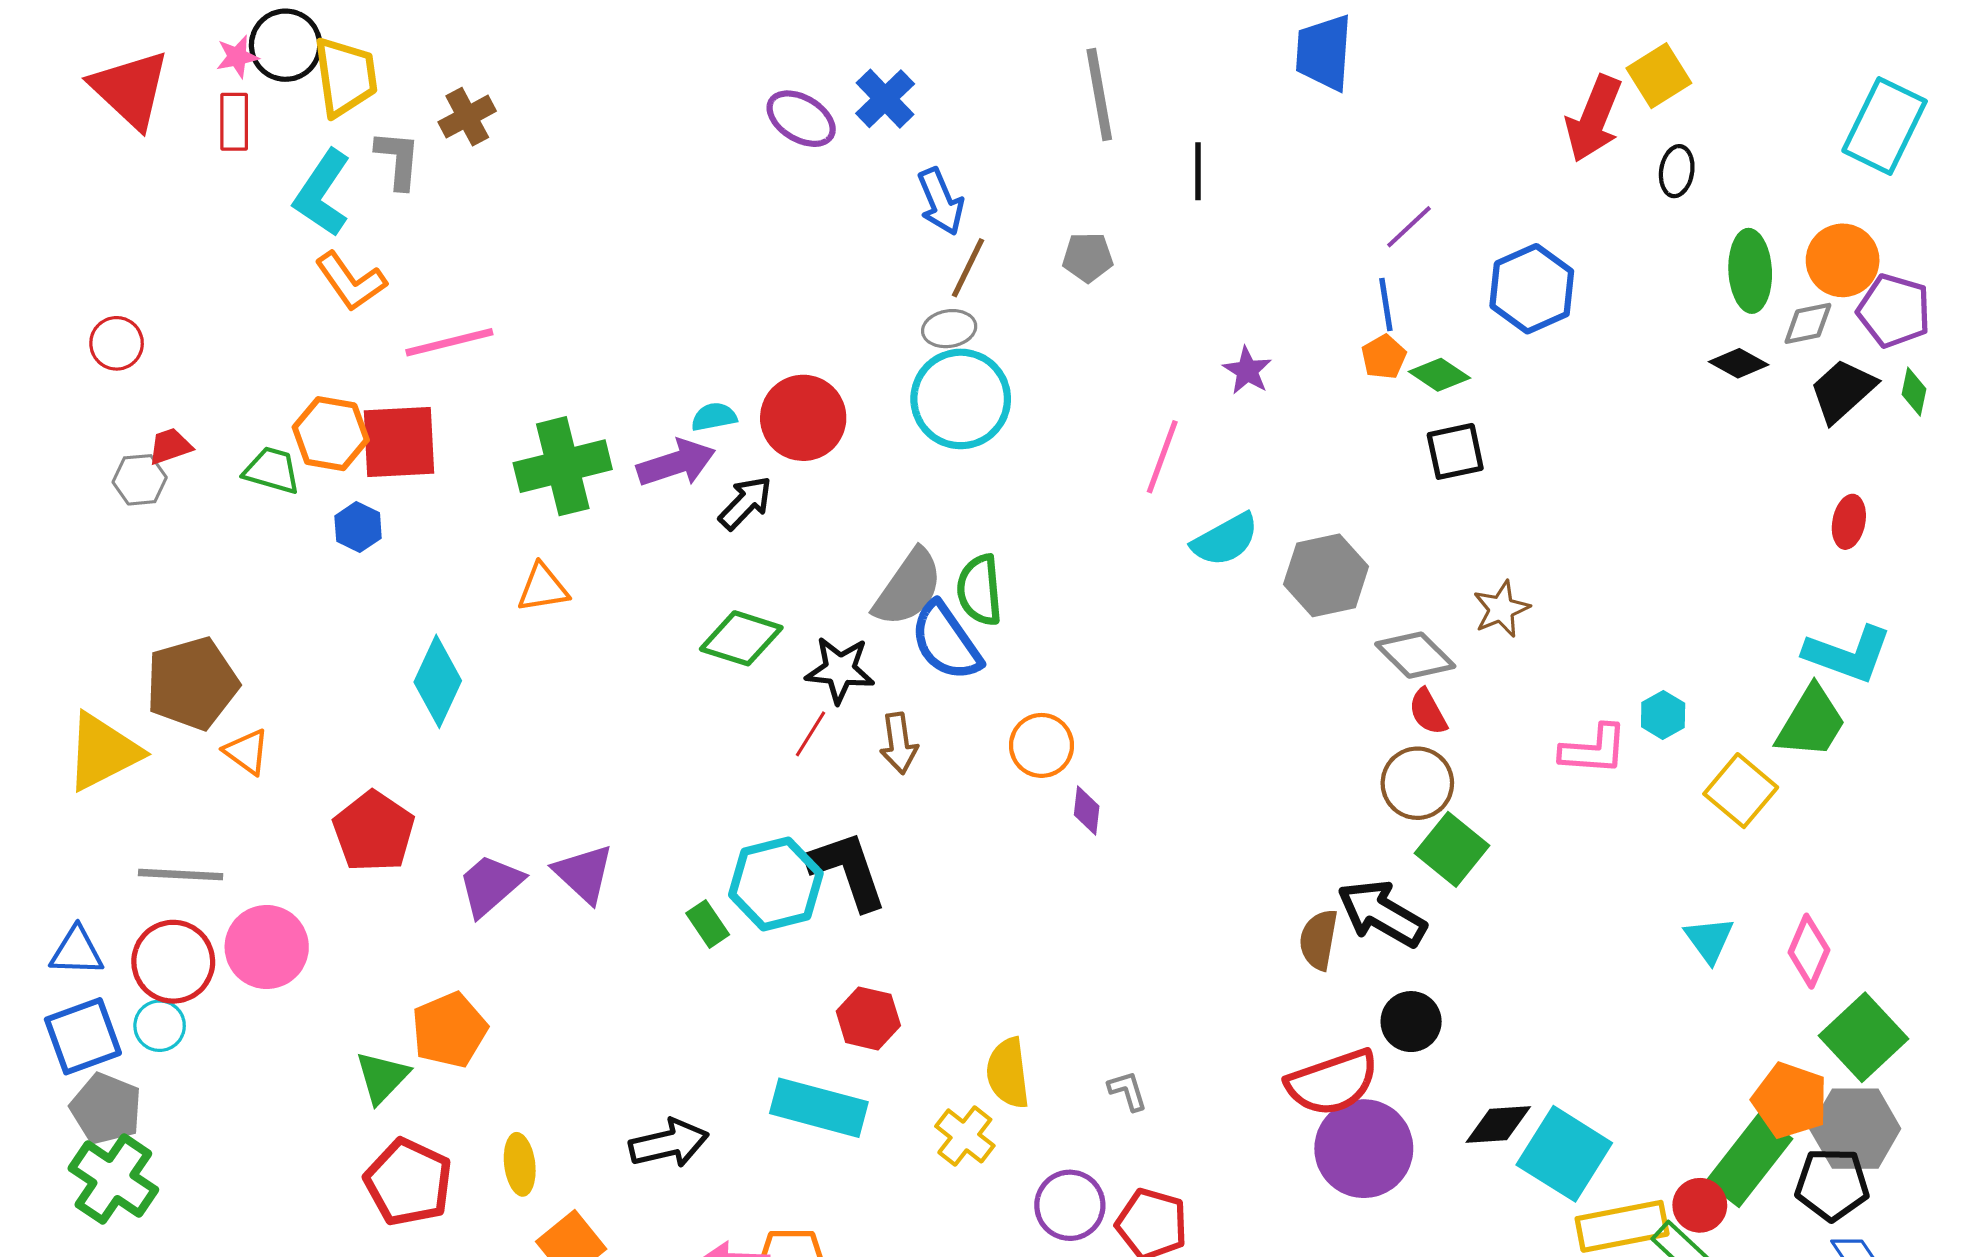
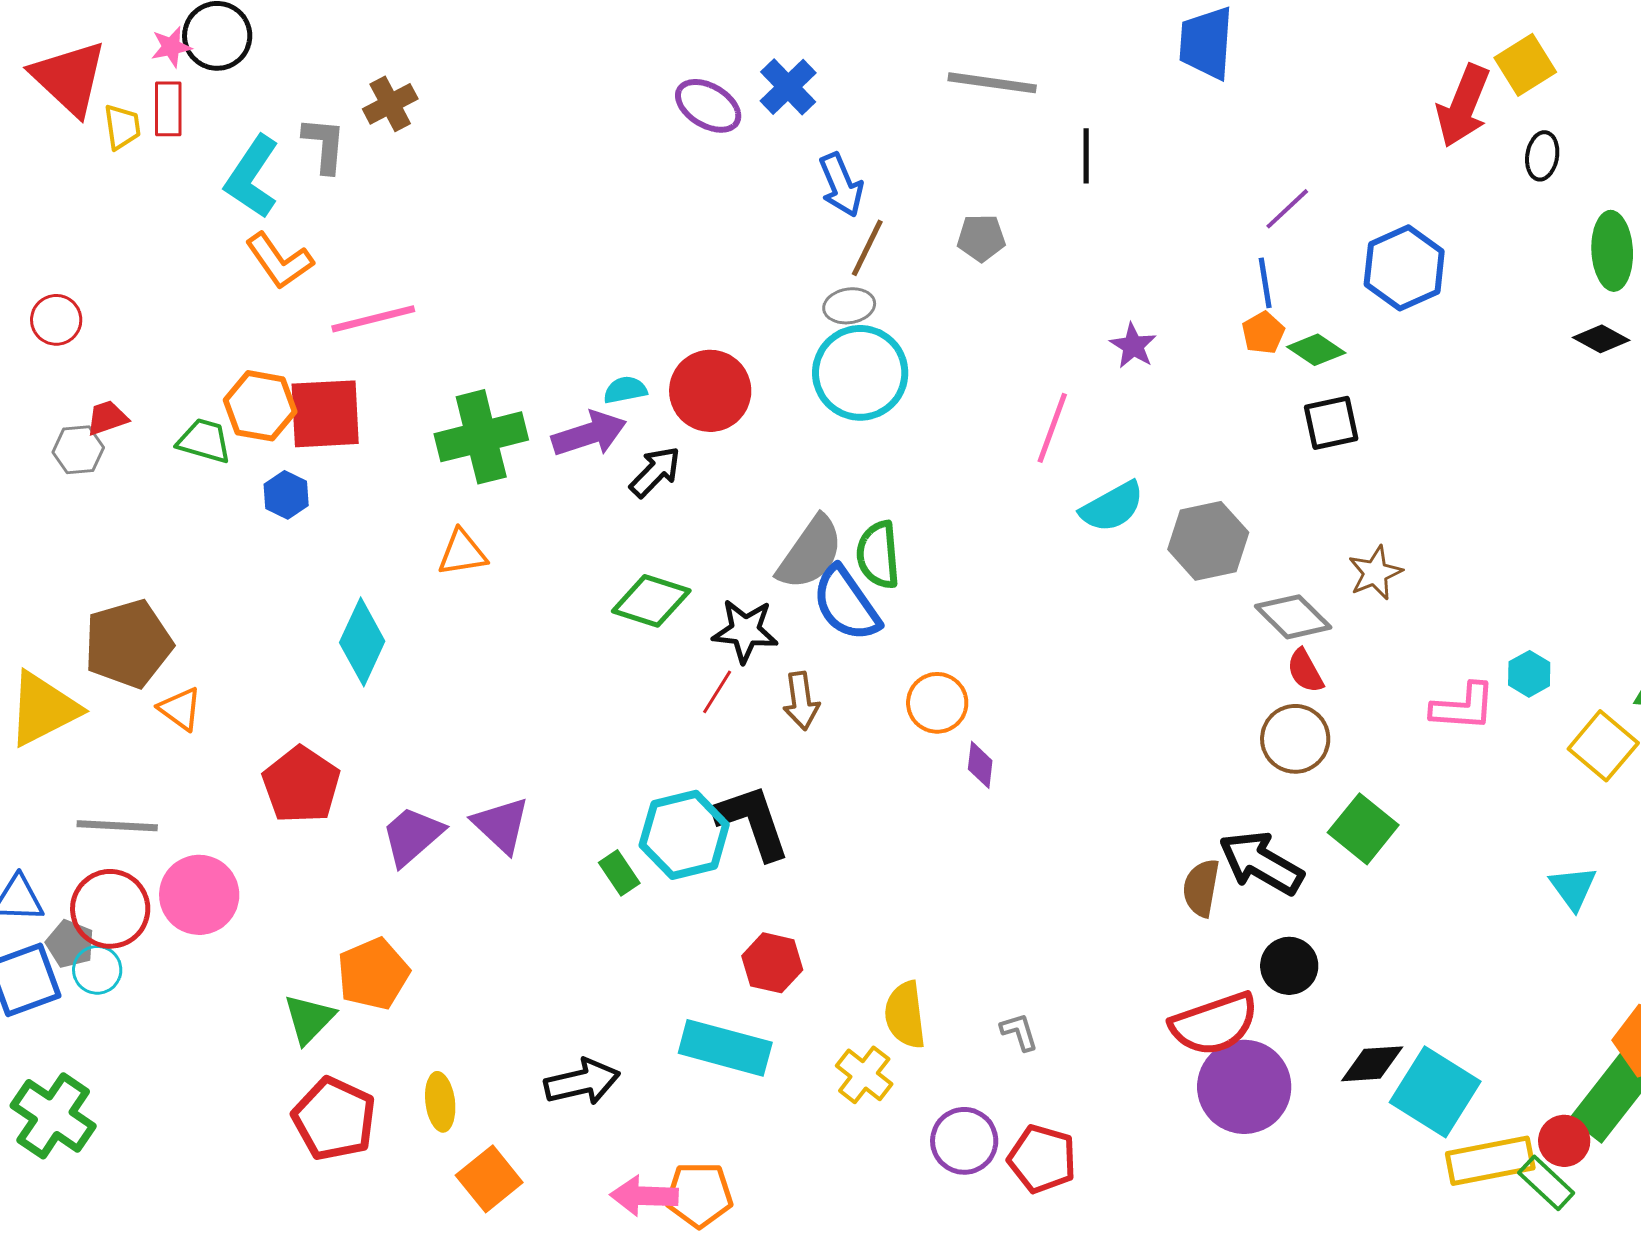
yellow trapezoid: (345, 77) -> (122, 127), moved, size x0.6
gray line: (1099, 94) -> (992, 83), turned -72
green square: (1452, 849) -> (1363, 829), moved
gray pentagon: (106, 1109) -> (70, 944), moved, size x0.7

